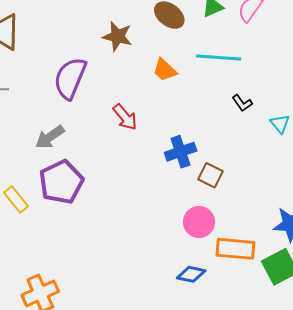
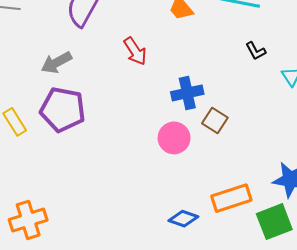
purple pentagon: (61, 182) -> (63, 110), turned 30
pink circle: (199, 222) -> (174, 138), moved
orange rectangle: (235, 249) -> (231, 198), turned -30

